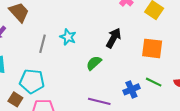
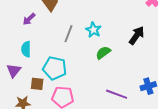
green semicircle: (94, 63) -> (103, 53), moved
brown square: (15, 99) -> (37, 84), turned -32

